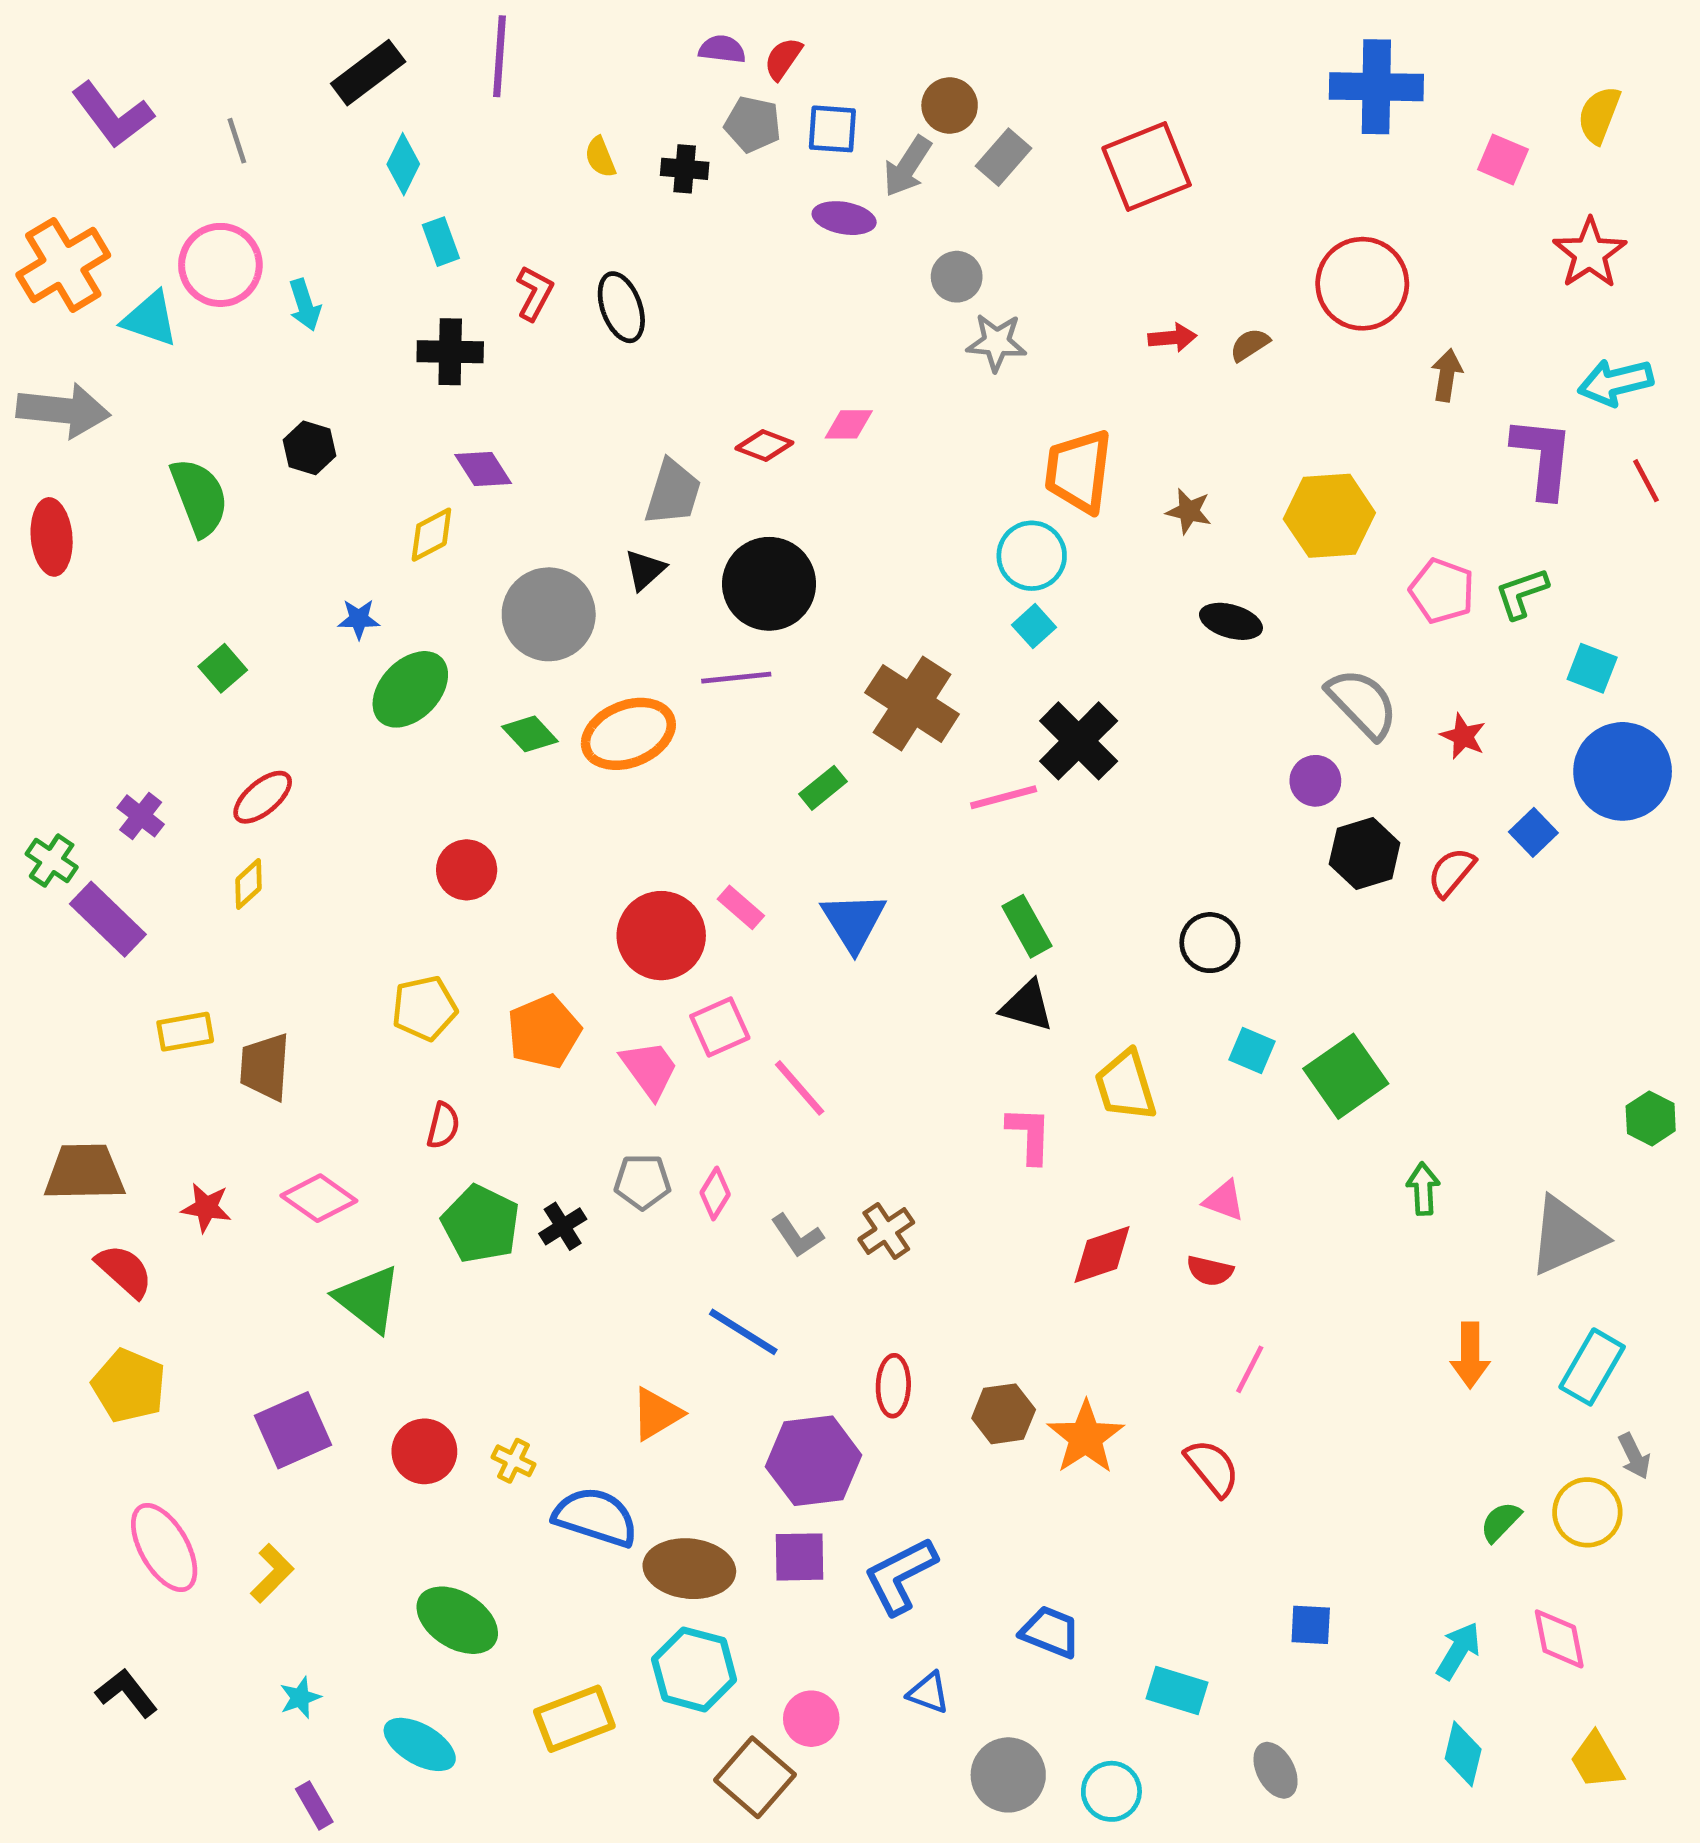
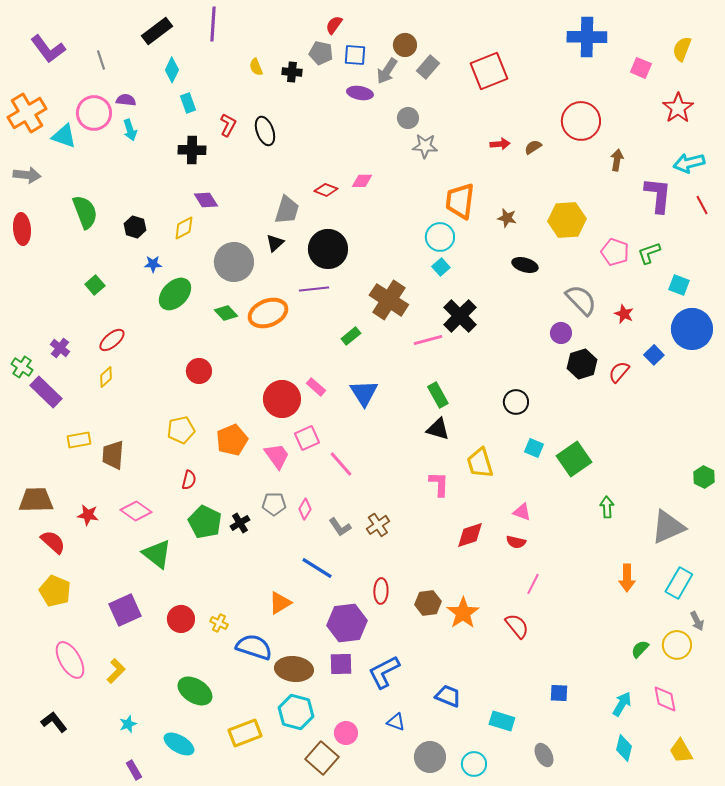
purple semicircle: (722, 49) -> (126, 100), moved
gray arrow: (63, 410) -> (27, 175), size x0.7
black hexagon: (309, 448) -> (135, 227), moved

